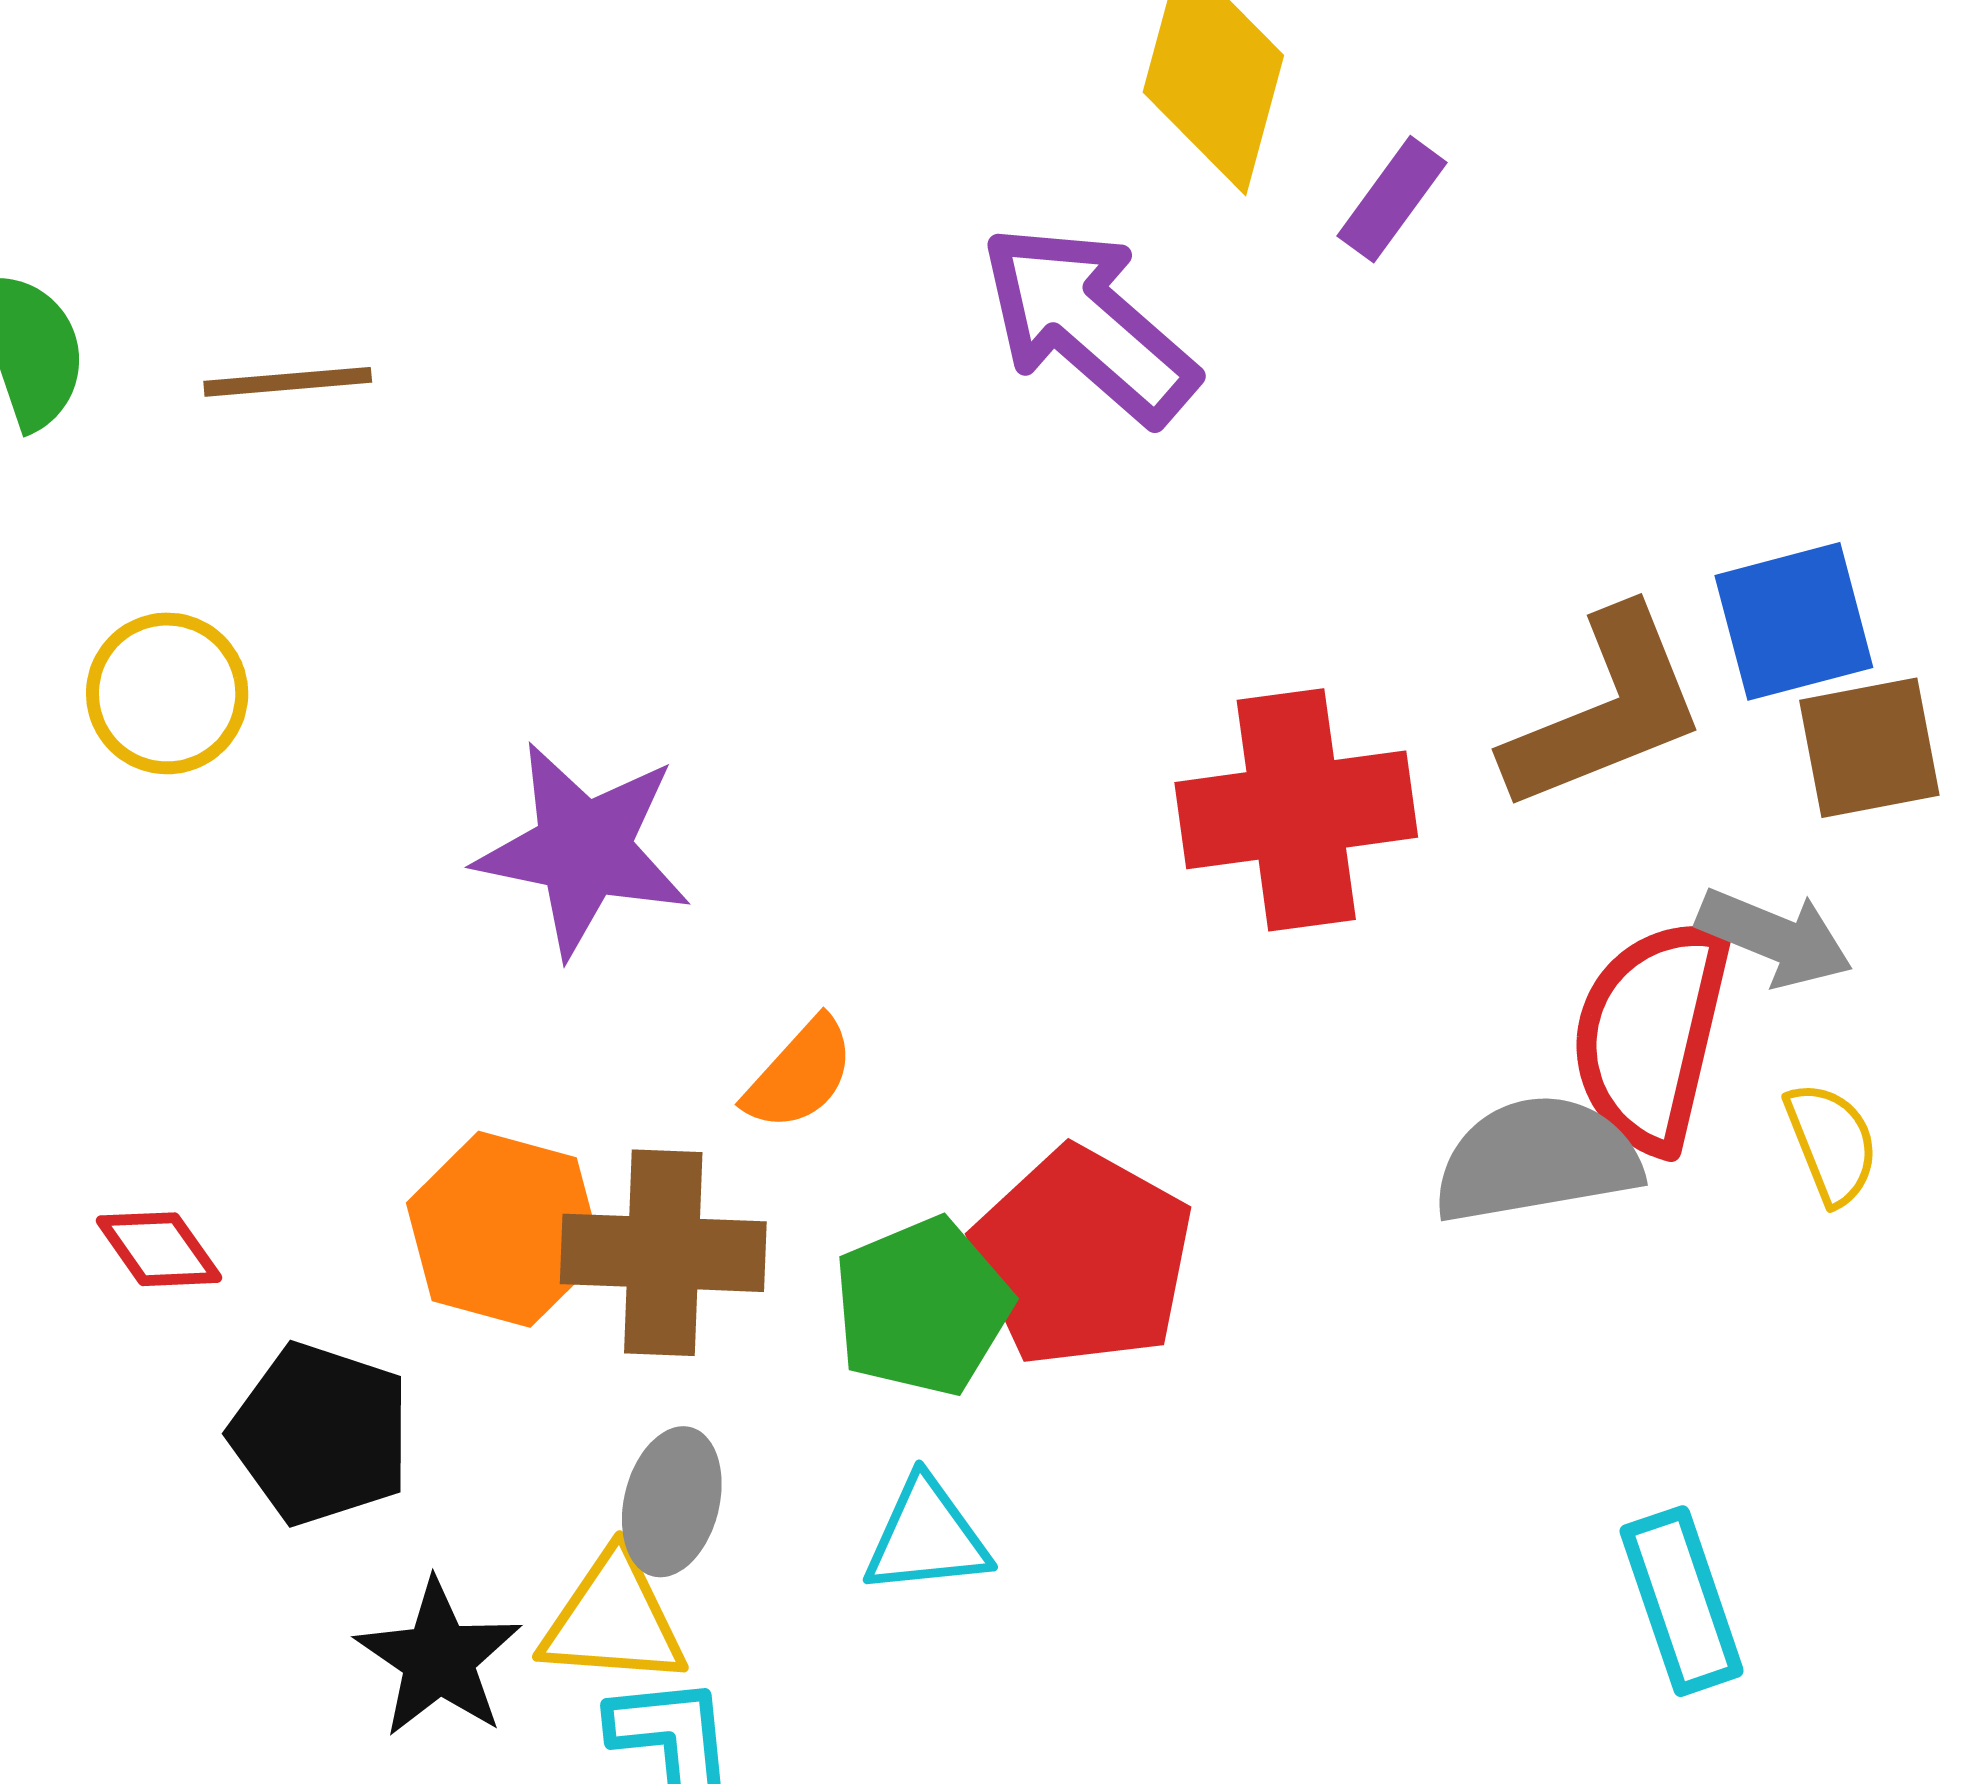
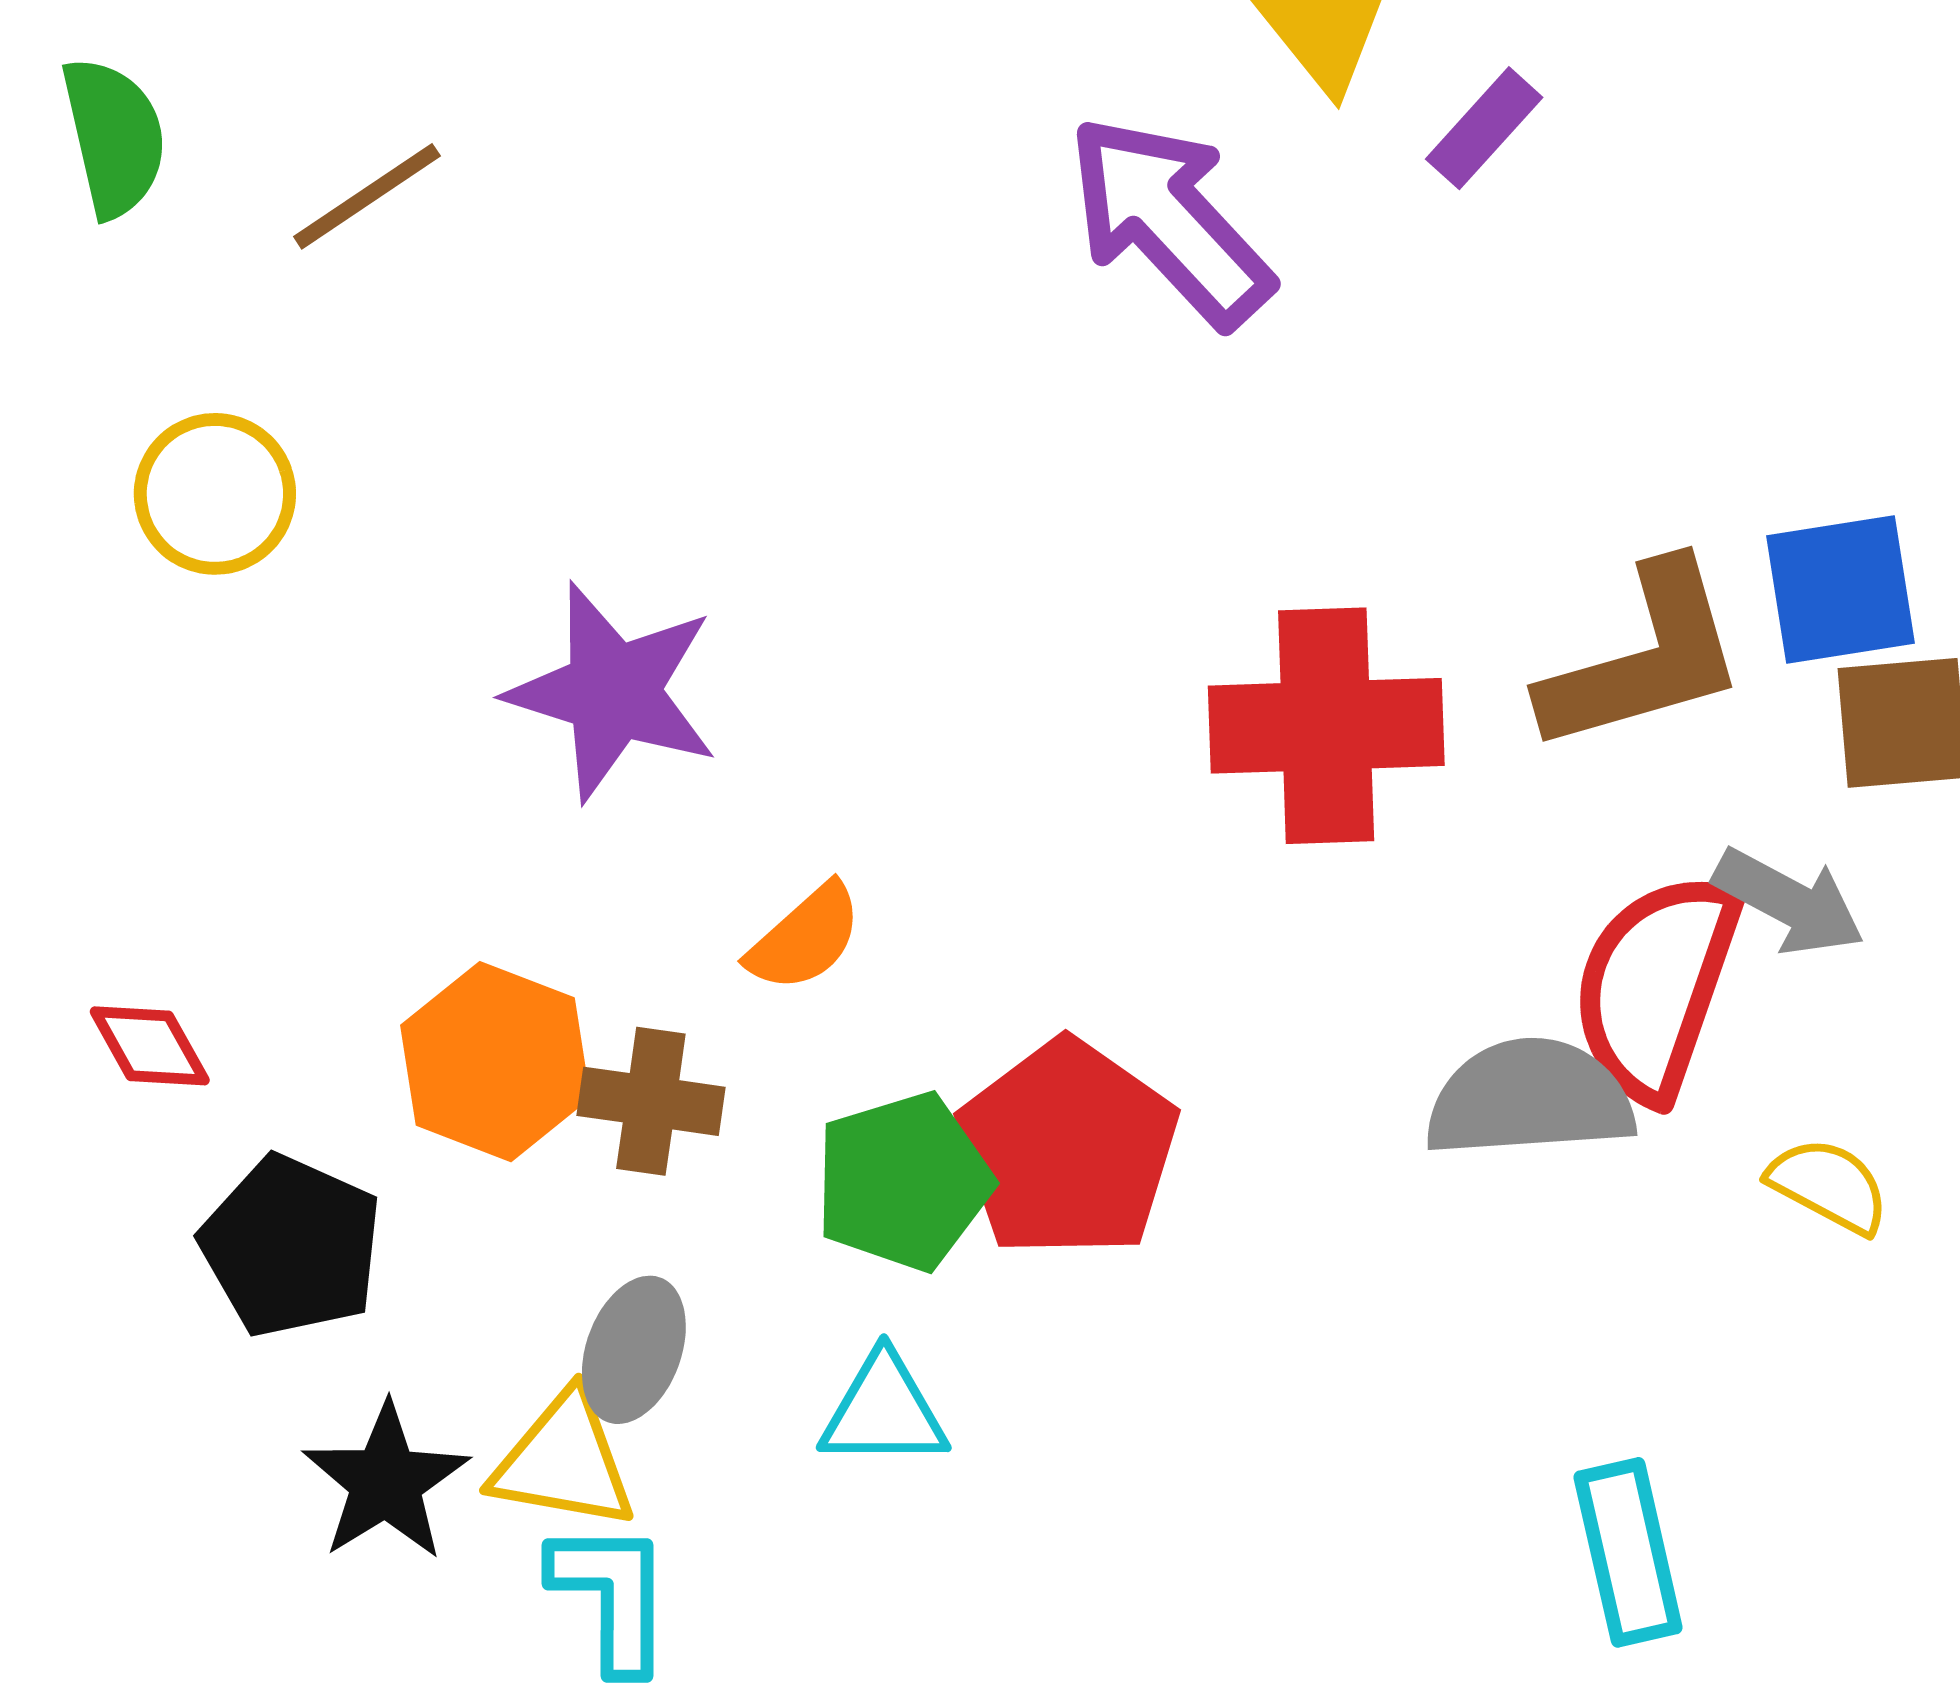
brown line: (288, 382) -> (367, 196), turned -35
yellow semicircle: (1832, 1143) -> (1829, 1185), moved, turned -46
brown cross: (663, 1253) -> (651, 1101), size x0.7

